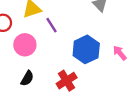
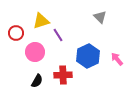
red cross: (67, 81) -> (63, 75), moved, turned 30

